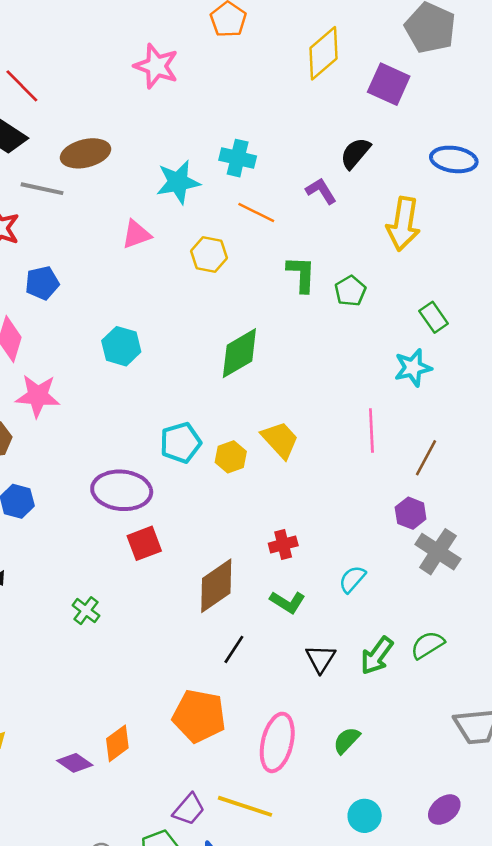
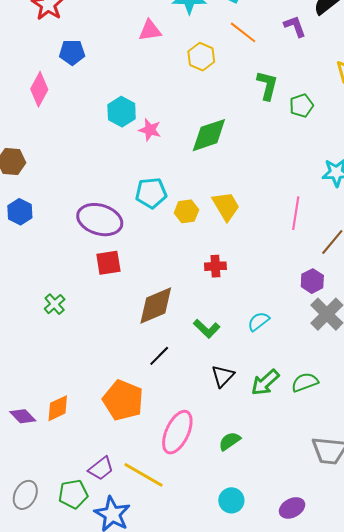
pink star: (38, 396) -> (150, 130), moved, size x0.7
red cross: (283, 544) -> (215, 266), moved

